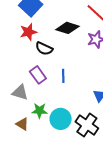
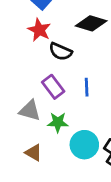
red star: (28, 32) -> (39, 30), turned -30
green star: (40, 111) -> (58, 122), moved

